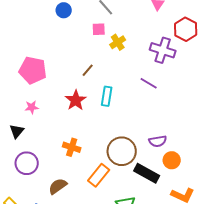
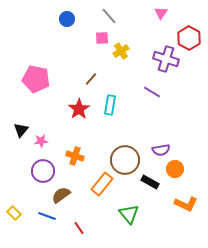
pink star: (32, 107) -> (41, 141), moved
black triangle: (17, 131) -> (21, 130), moved
purple circle: (27, 163) -> (43, 171), moved
black rectangle: (147, 173) -> (150, 182), size x0.7

